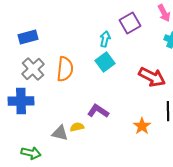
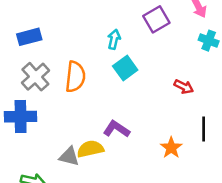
cyan arrow: (105, 39) -> (114, 39), moved
red arrow: (152, 77) -> (184, 87), size x0.6
yellow semicircle: (77, 127) -> (90, 149), size x1.5

